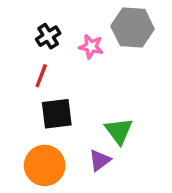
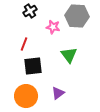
black cross: (48, 36) -> (30, 11), moved
green triangle: (119, 131) -> (69, 55), moved

